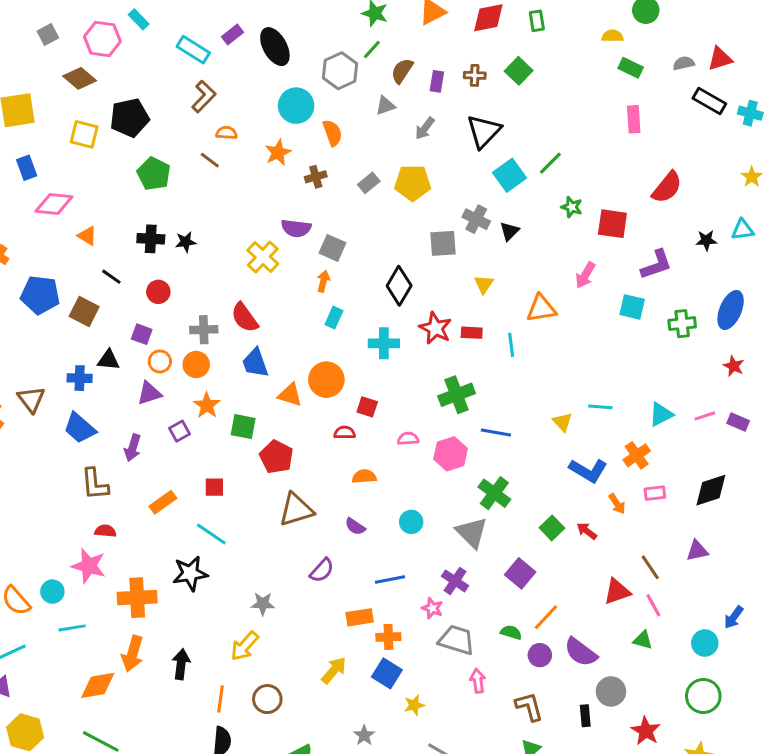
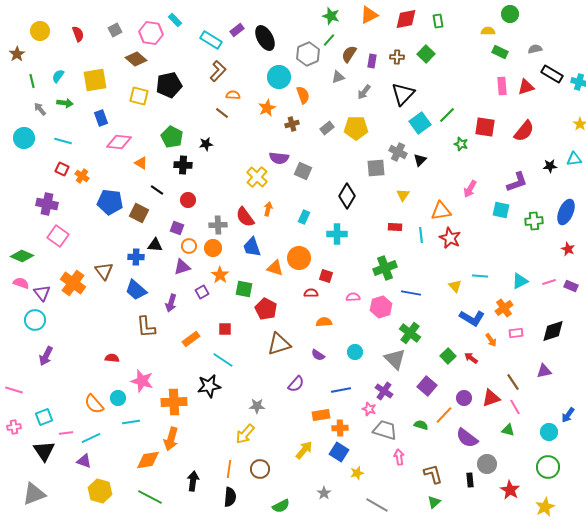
red triangle: (720, 59) -> (526, 87), moved
green pentagon: (154, 174) -> (172, 137), moved
red square: (612, 224) -> (485, 127), moved
black star: (186, 242) -> (206, 144), moved
orange arrow: (323, 281) -> (268, 209), moved
red star: (435, 328) -> (450, 238), moved
red semicircle: (105, 531) -> (112, 358), moved
purple circle: (540, 655) -> (464, 398), moved
black arrow: (181, 664) -> (193, 481), moved

